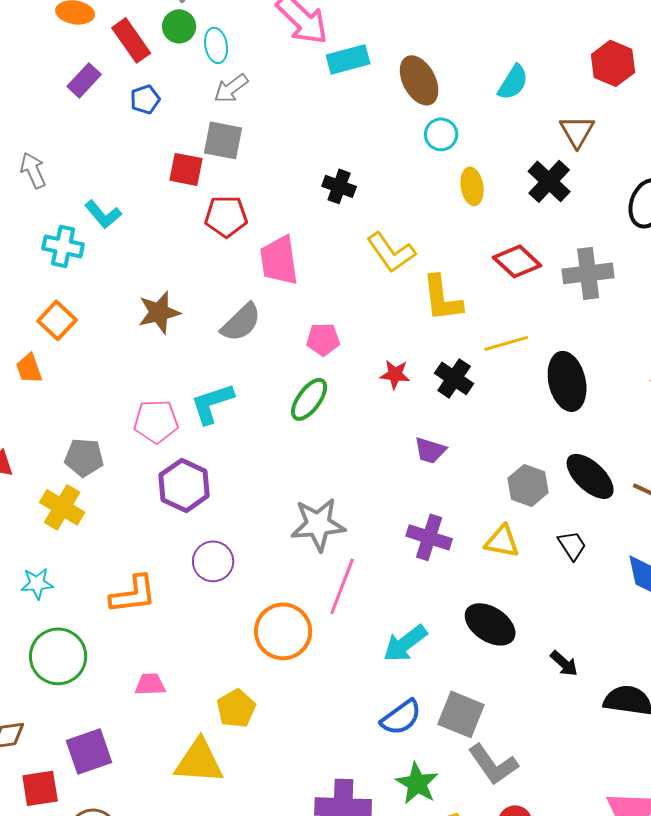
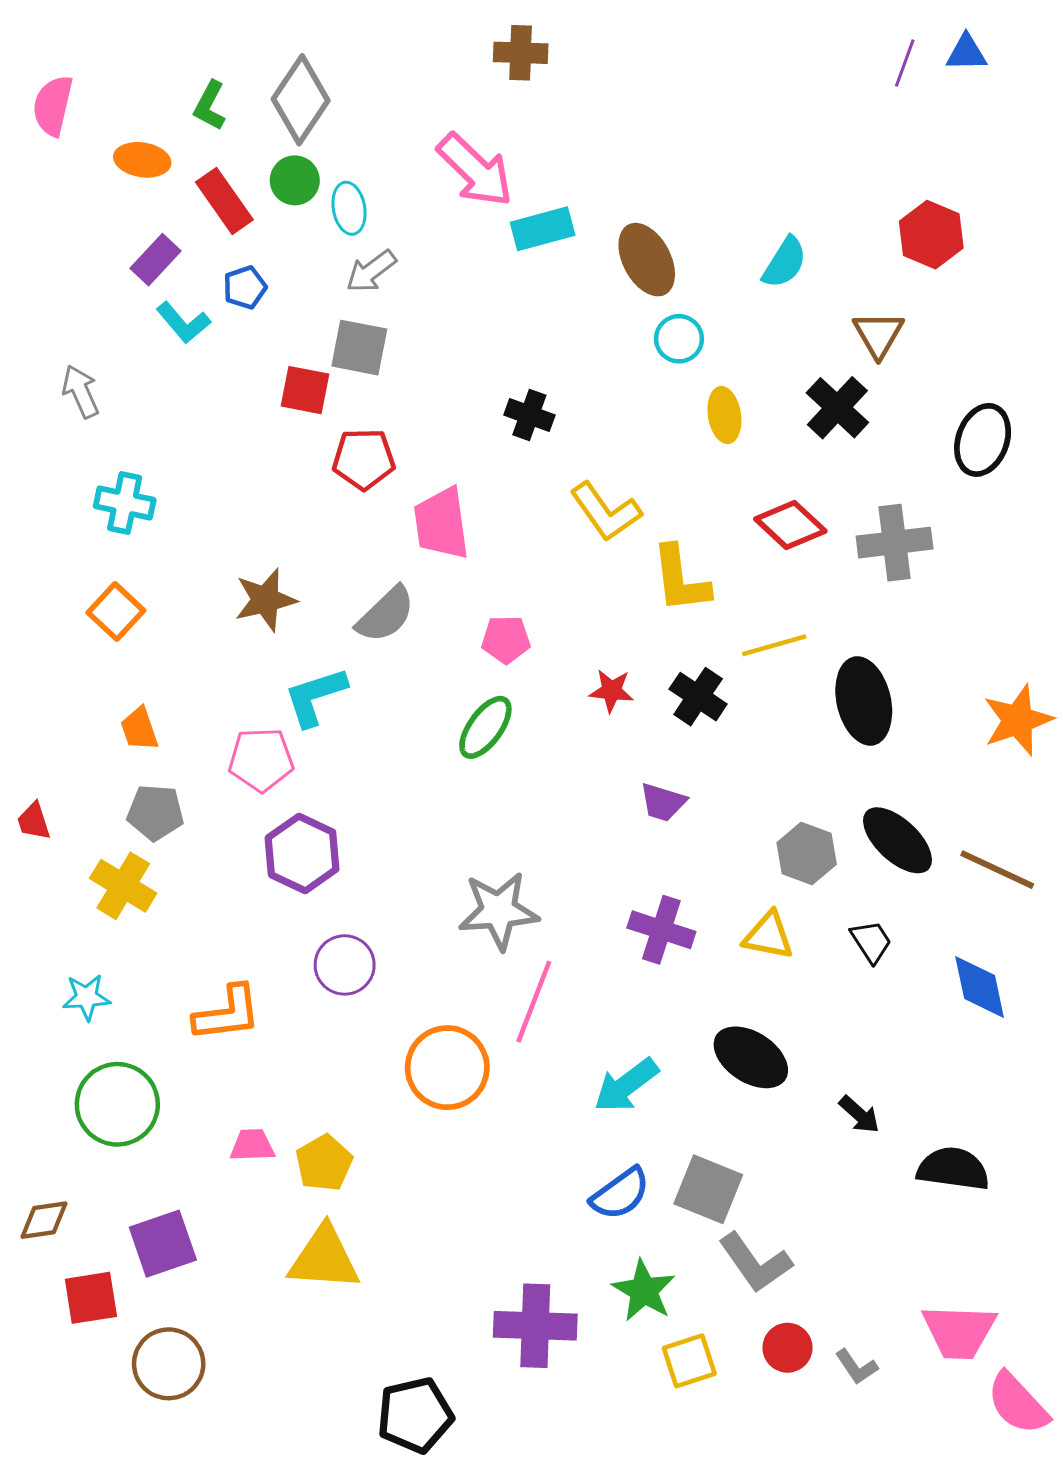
cyan L-shape: (103, 214) -> (183, 323), moved
orange trapezoid: (29, 368) -> (139, 729), moved
cyan L-shape: (212, 403) -> (315, 697), moved
yellow pentagon: (236, 708) -> (324, 1163), moved

